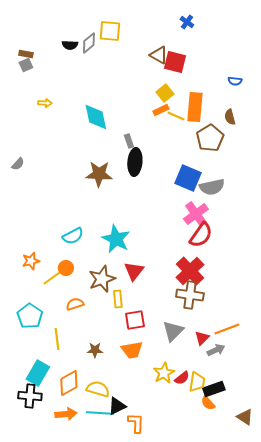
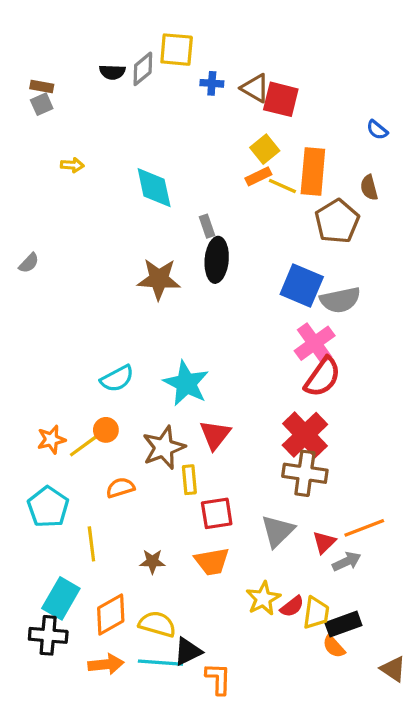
blue cross: (187, 22) -> (212, 83), moved, turned -32
blue semicircle: (235, 81) -> (377, 130), turned 32
orange star: (31, 261) -> (51, 440), moved

